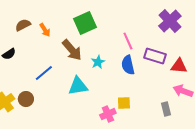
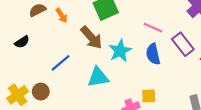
pink line: (128, 41) -> (153, 28), turned -42
purple rectangle: (155, 56) -> (183, 44), turned 35
cyan star: (98, 62) -> (120, 51), size x1.5

